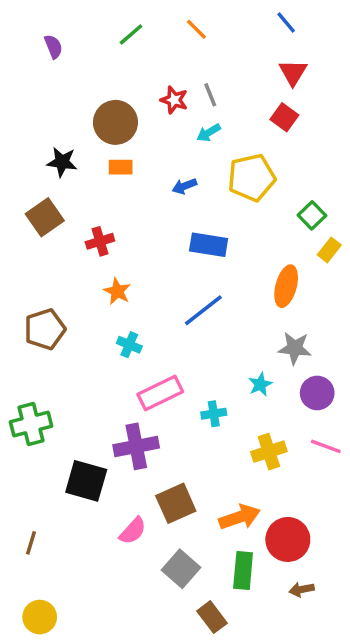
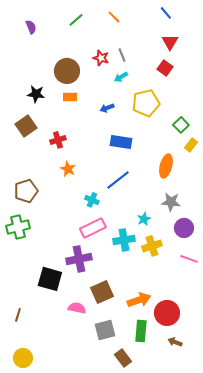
cyan cross: (129, 345) -> (92, 200), moved
cyan star: (260, 384) -> (144, 219), moved
cyan cross: (214, 414) -> (124, 240), size x1.5
green cross: (31, 424) -> (18, 227), moved
yellow cross: (269, 452) -> (152, 246), moved
pink semicircle: (133, 531) -> (77, 308), turned -120
gray square: (181, 569) -> (105, 330), turned 35
brown arrow: (302, 589) -> (175, 342), turned 32

